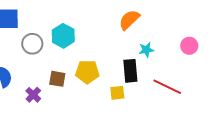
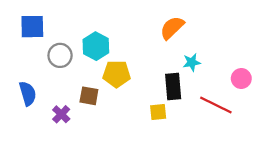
pink circle: (189, 46) -> (241, 78), moved
yellow pentagon: (87, 72) -> (117, 74), moved

